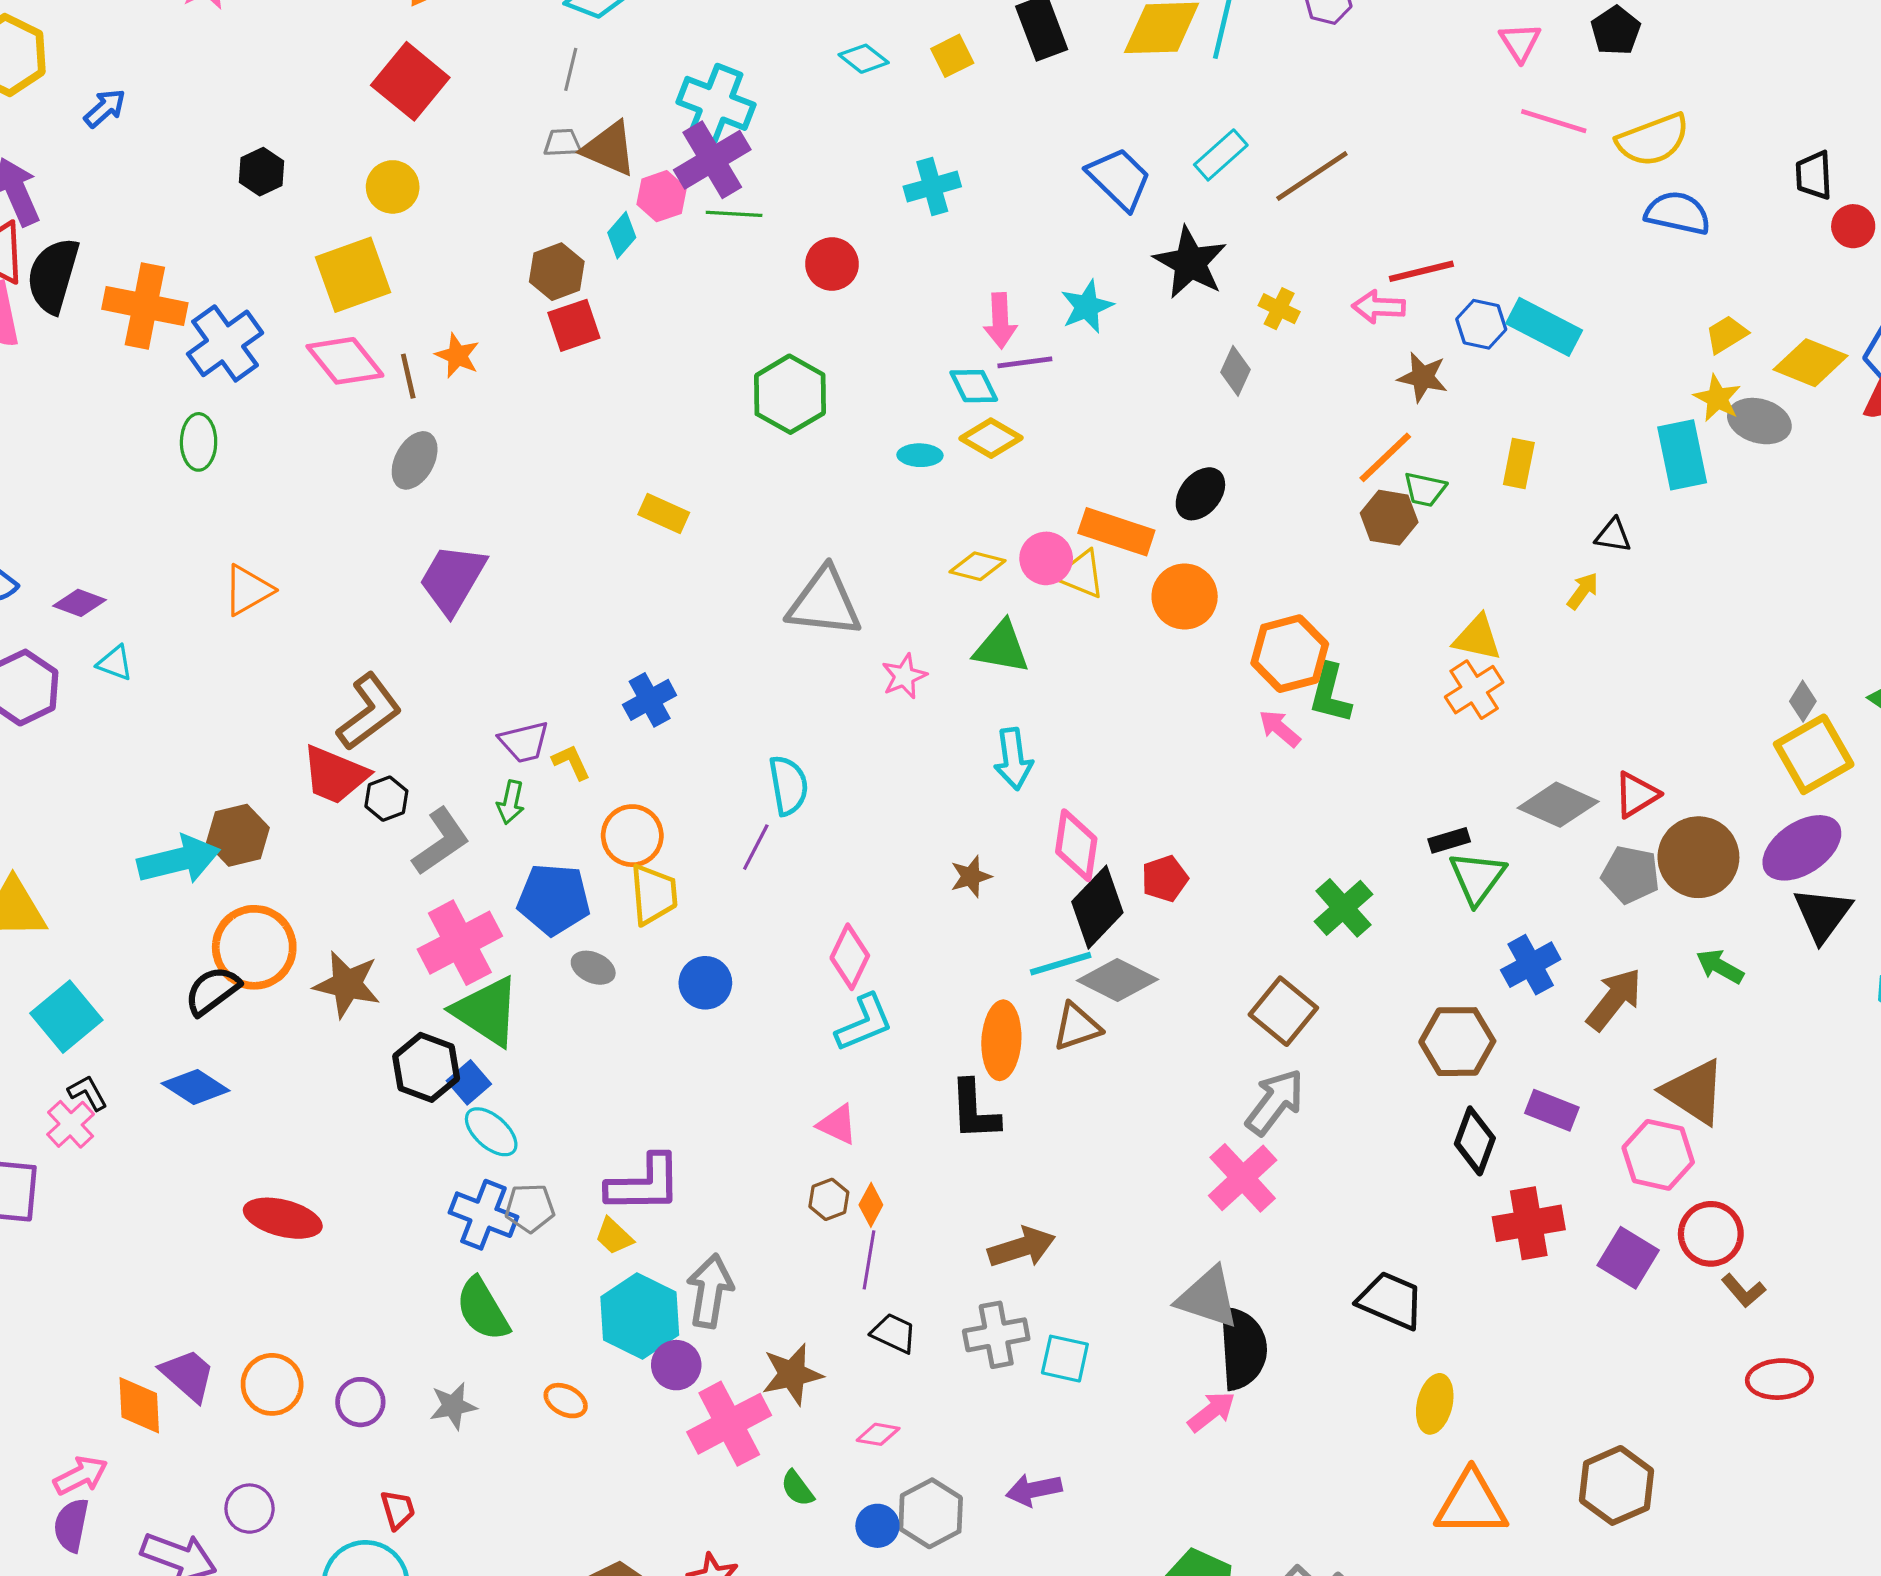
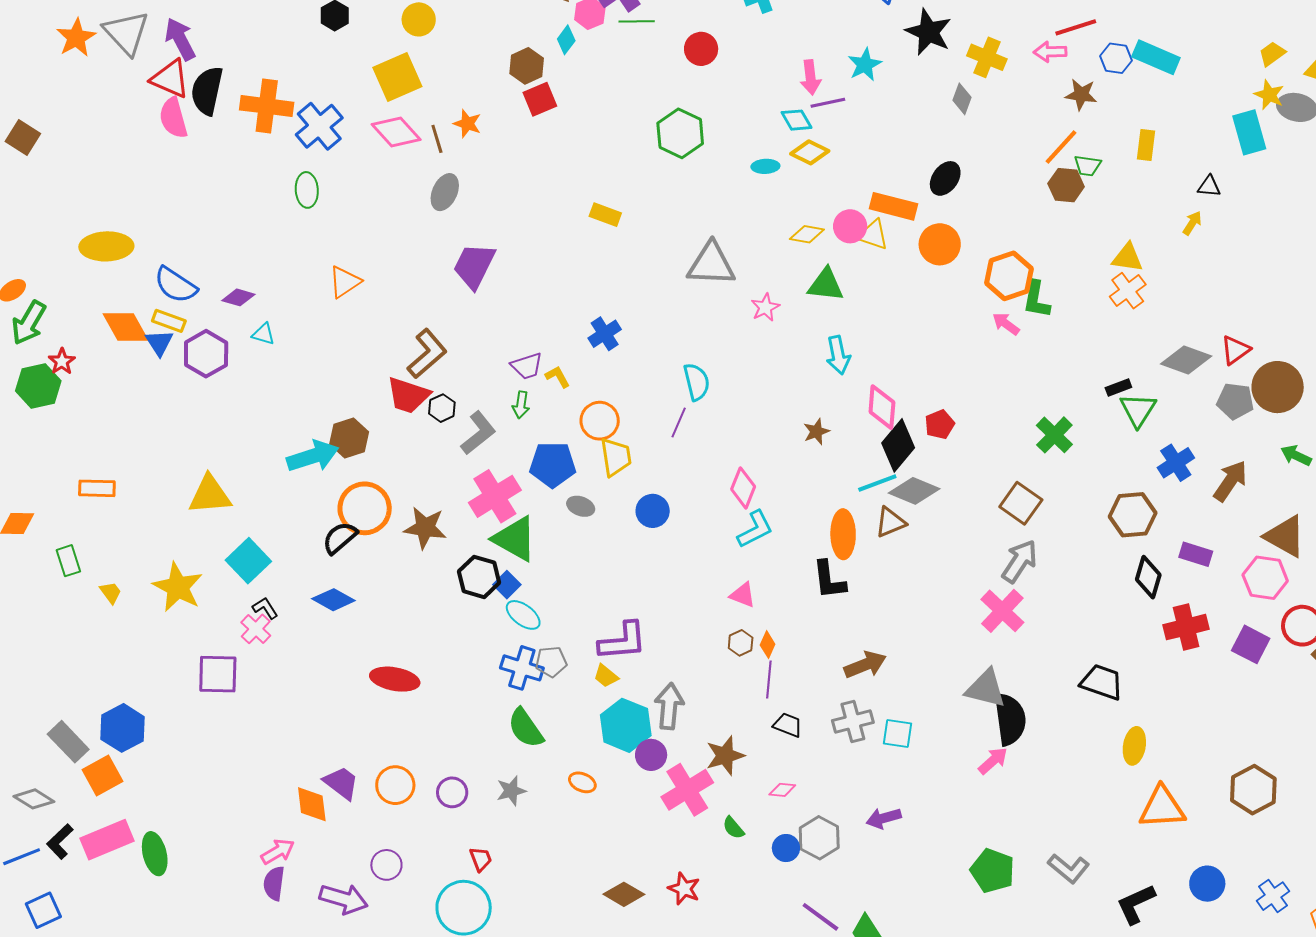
yellow cross: (1279, 309) -> (987, 57), size x1.5

